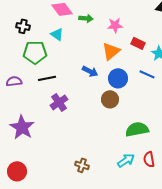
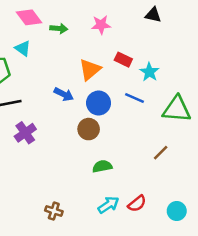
pink star: (115, 25) -> (101, 25), moved
green semicircle: (137, 129) -> (102, 166), moved, size x0.7
red semicircle: (149, 159) -> (137, 204), turned -119

